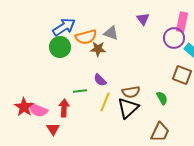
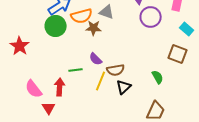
purple circle: (174, 38) -> (151, 17), moved
brown semicircle: (131, 92) -> (116, 70), moved
red star: (24, 107) -> (20, 46), moved
black triangle: (128, 108) -> (124, 87), size x0.7
pink semicircle: (38, 110) -> (34, 89), turned 30

